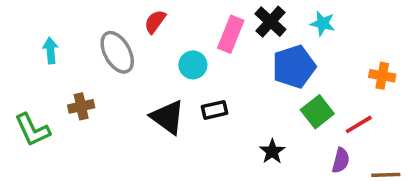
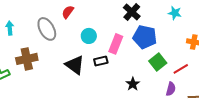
cyan star: (323, 23) -> (175, 13), moved
pink rectangle: (231, 34) -> (116, 44), moved
blue pentagon: (294, 67) -> (145, 37), turned 30
brown cross: (81, 106) -> (27, 59), size x1.5

